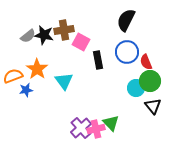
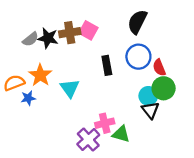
pink square: (81, 42) -> (88, 30), moved
black triangle: (153, 106) -> (150, 110), moved
green triangle: (111, 123) -> (121, 134), turned -30
pink cross: (96, 129) -> (105, 123), moved

